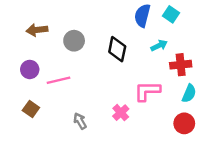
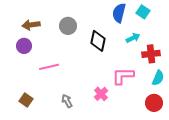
gray circle: (74, 41) -> (68, 26), moved
purple circle: (30, 69) -> (24, 46), moved
brown square: (31, 109) -> (26, 100), moved

